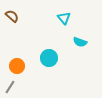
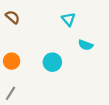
orange circle: (17, 66) -> (12, 61), moved

